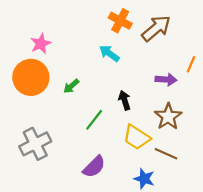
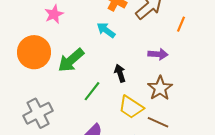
pink star: (41, 44) -> (54, 14), moved
orange line: (191, 64) -> (181, 24), moved
green arrow: (71, 86) -> (71, 60), size x1.8

